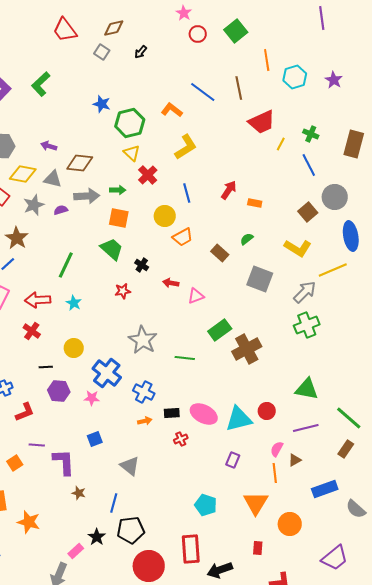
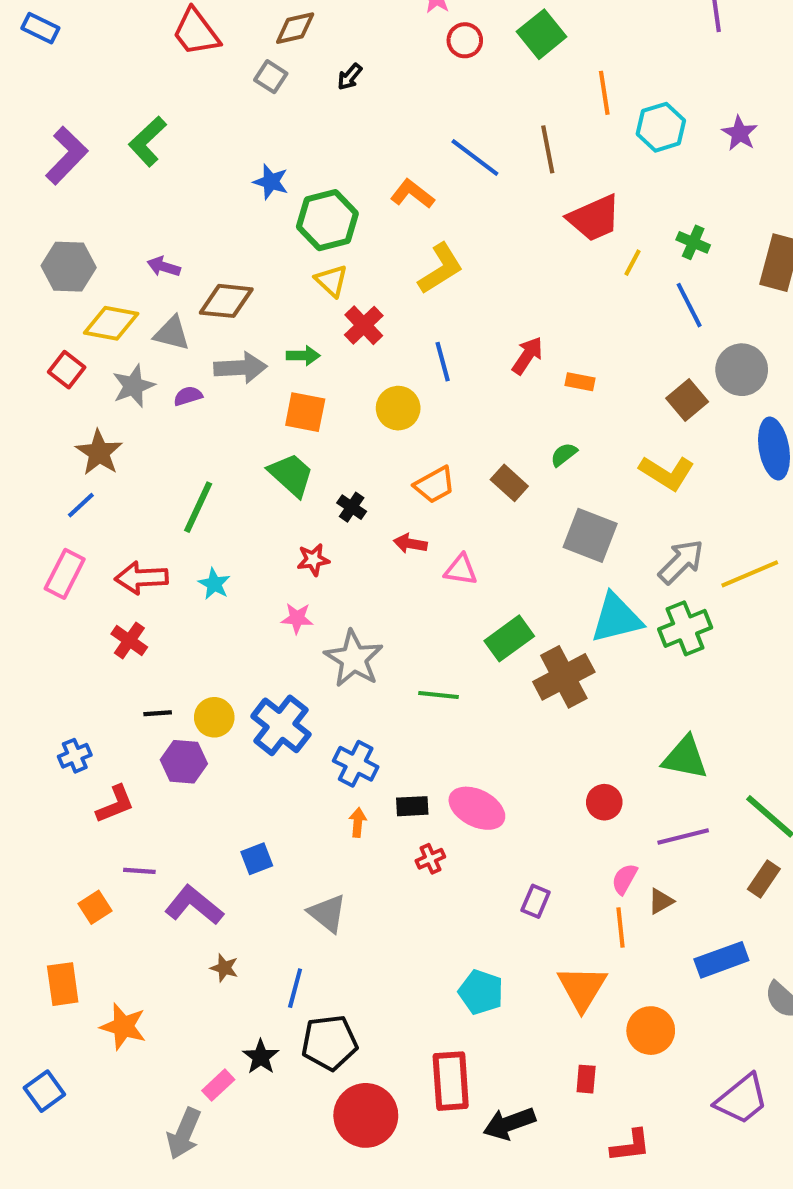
orange trapezoid: (183, 237) -> (434, 485), moved
yellow line: (333, 270) -> (750, 574), moved
pink triangle: (196, 296) -> (461, 570), turned 30
yellow circle: (74, 348) -> (214, 717), moved
pink star: (92, 398) -> (297, 618), moved
cyan triangle: (239, 419) -> (616, 618), moved
orange arrow: (145, 421) -> (358, 822), turned -72
purple L-shape: (64, 462) -> (194, 905), turned -48

